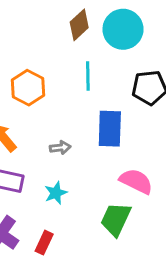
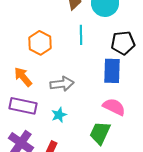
blue rectangle: (110, 129) -> (112, 71), moved
gray arrow: (60, 148) -> (62, 84), size x1.6

